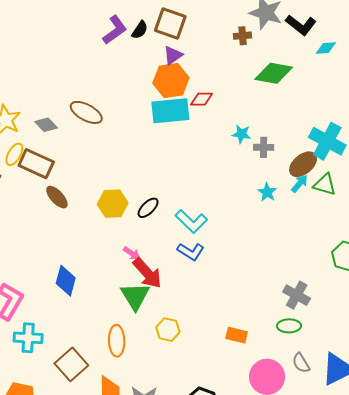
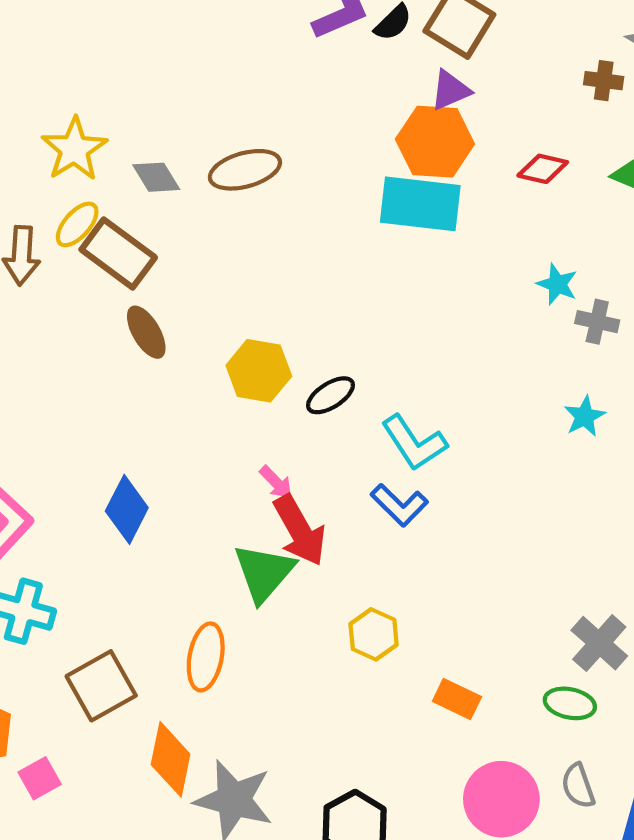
red diamond: (202, 99) -> (543, 169), moved
brown ellipse: (86, 112) -> (245, 170), turned -56
yellow hexagon: (168, 330) -> (374, 634), moved

